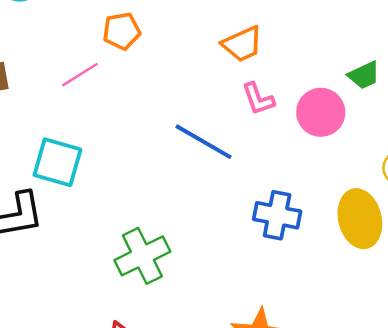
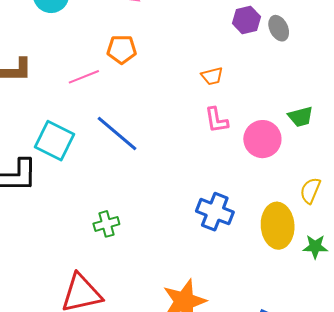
orange trapezoid: (242, 44) -> (212, 76), size x0.7
blue line: (204, 142) -> (117, 134), moved
green cross: (142, 256) -> (106, 224), size x0.6

